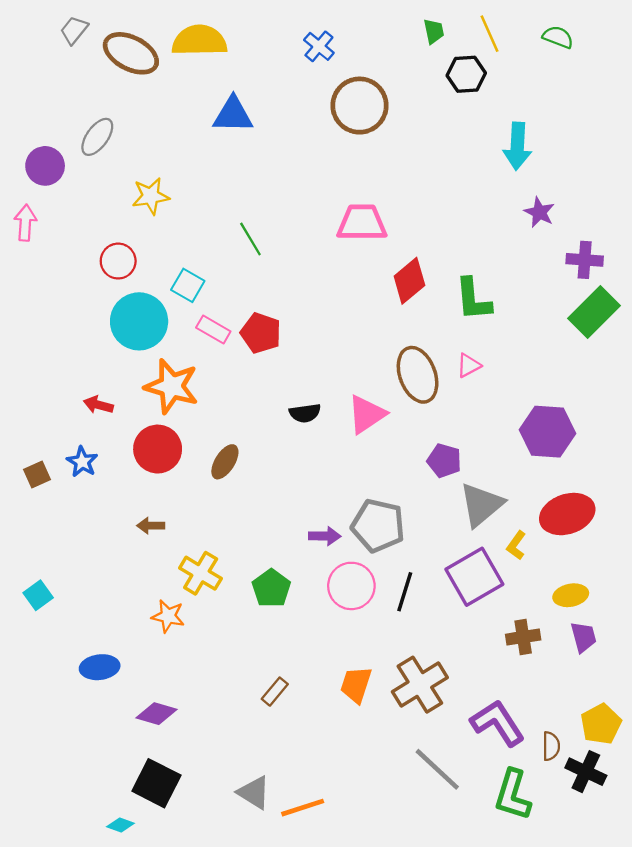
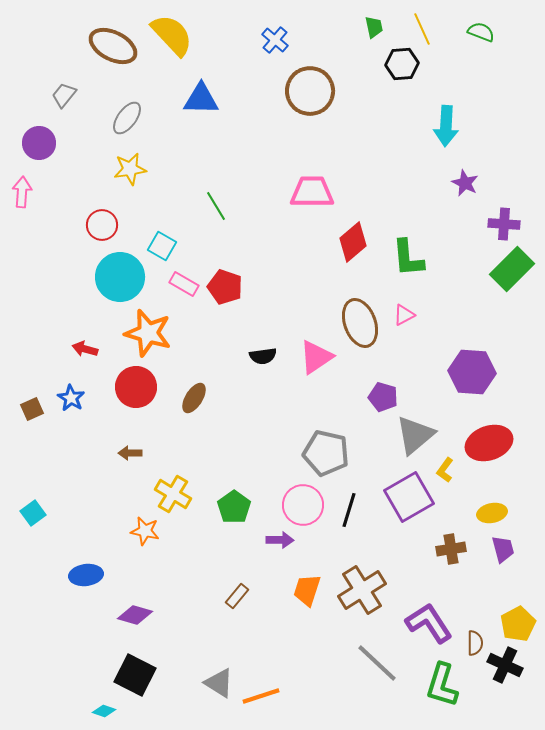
gray trapezoid: (74, 30) -> (64, 95), moved
yellow semicircle: (199, 41) -> (172, 35), turned 48
gray ellipse: (97, 137) -> (127, 118), moved
purple arrow: (325, 536) -> (280, 540), moved

